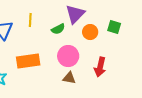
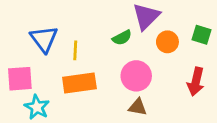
yellow line: (30, 20) -> (75, 50), moved
red arrow: (100, 67) -> (196, 82), moved

